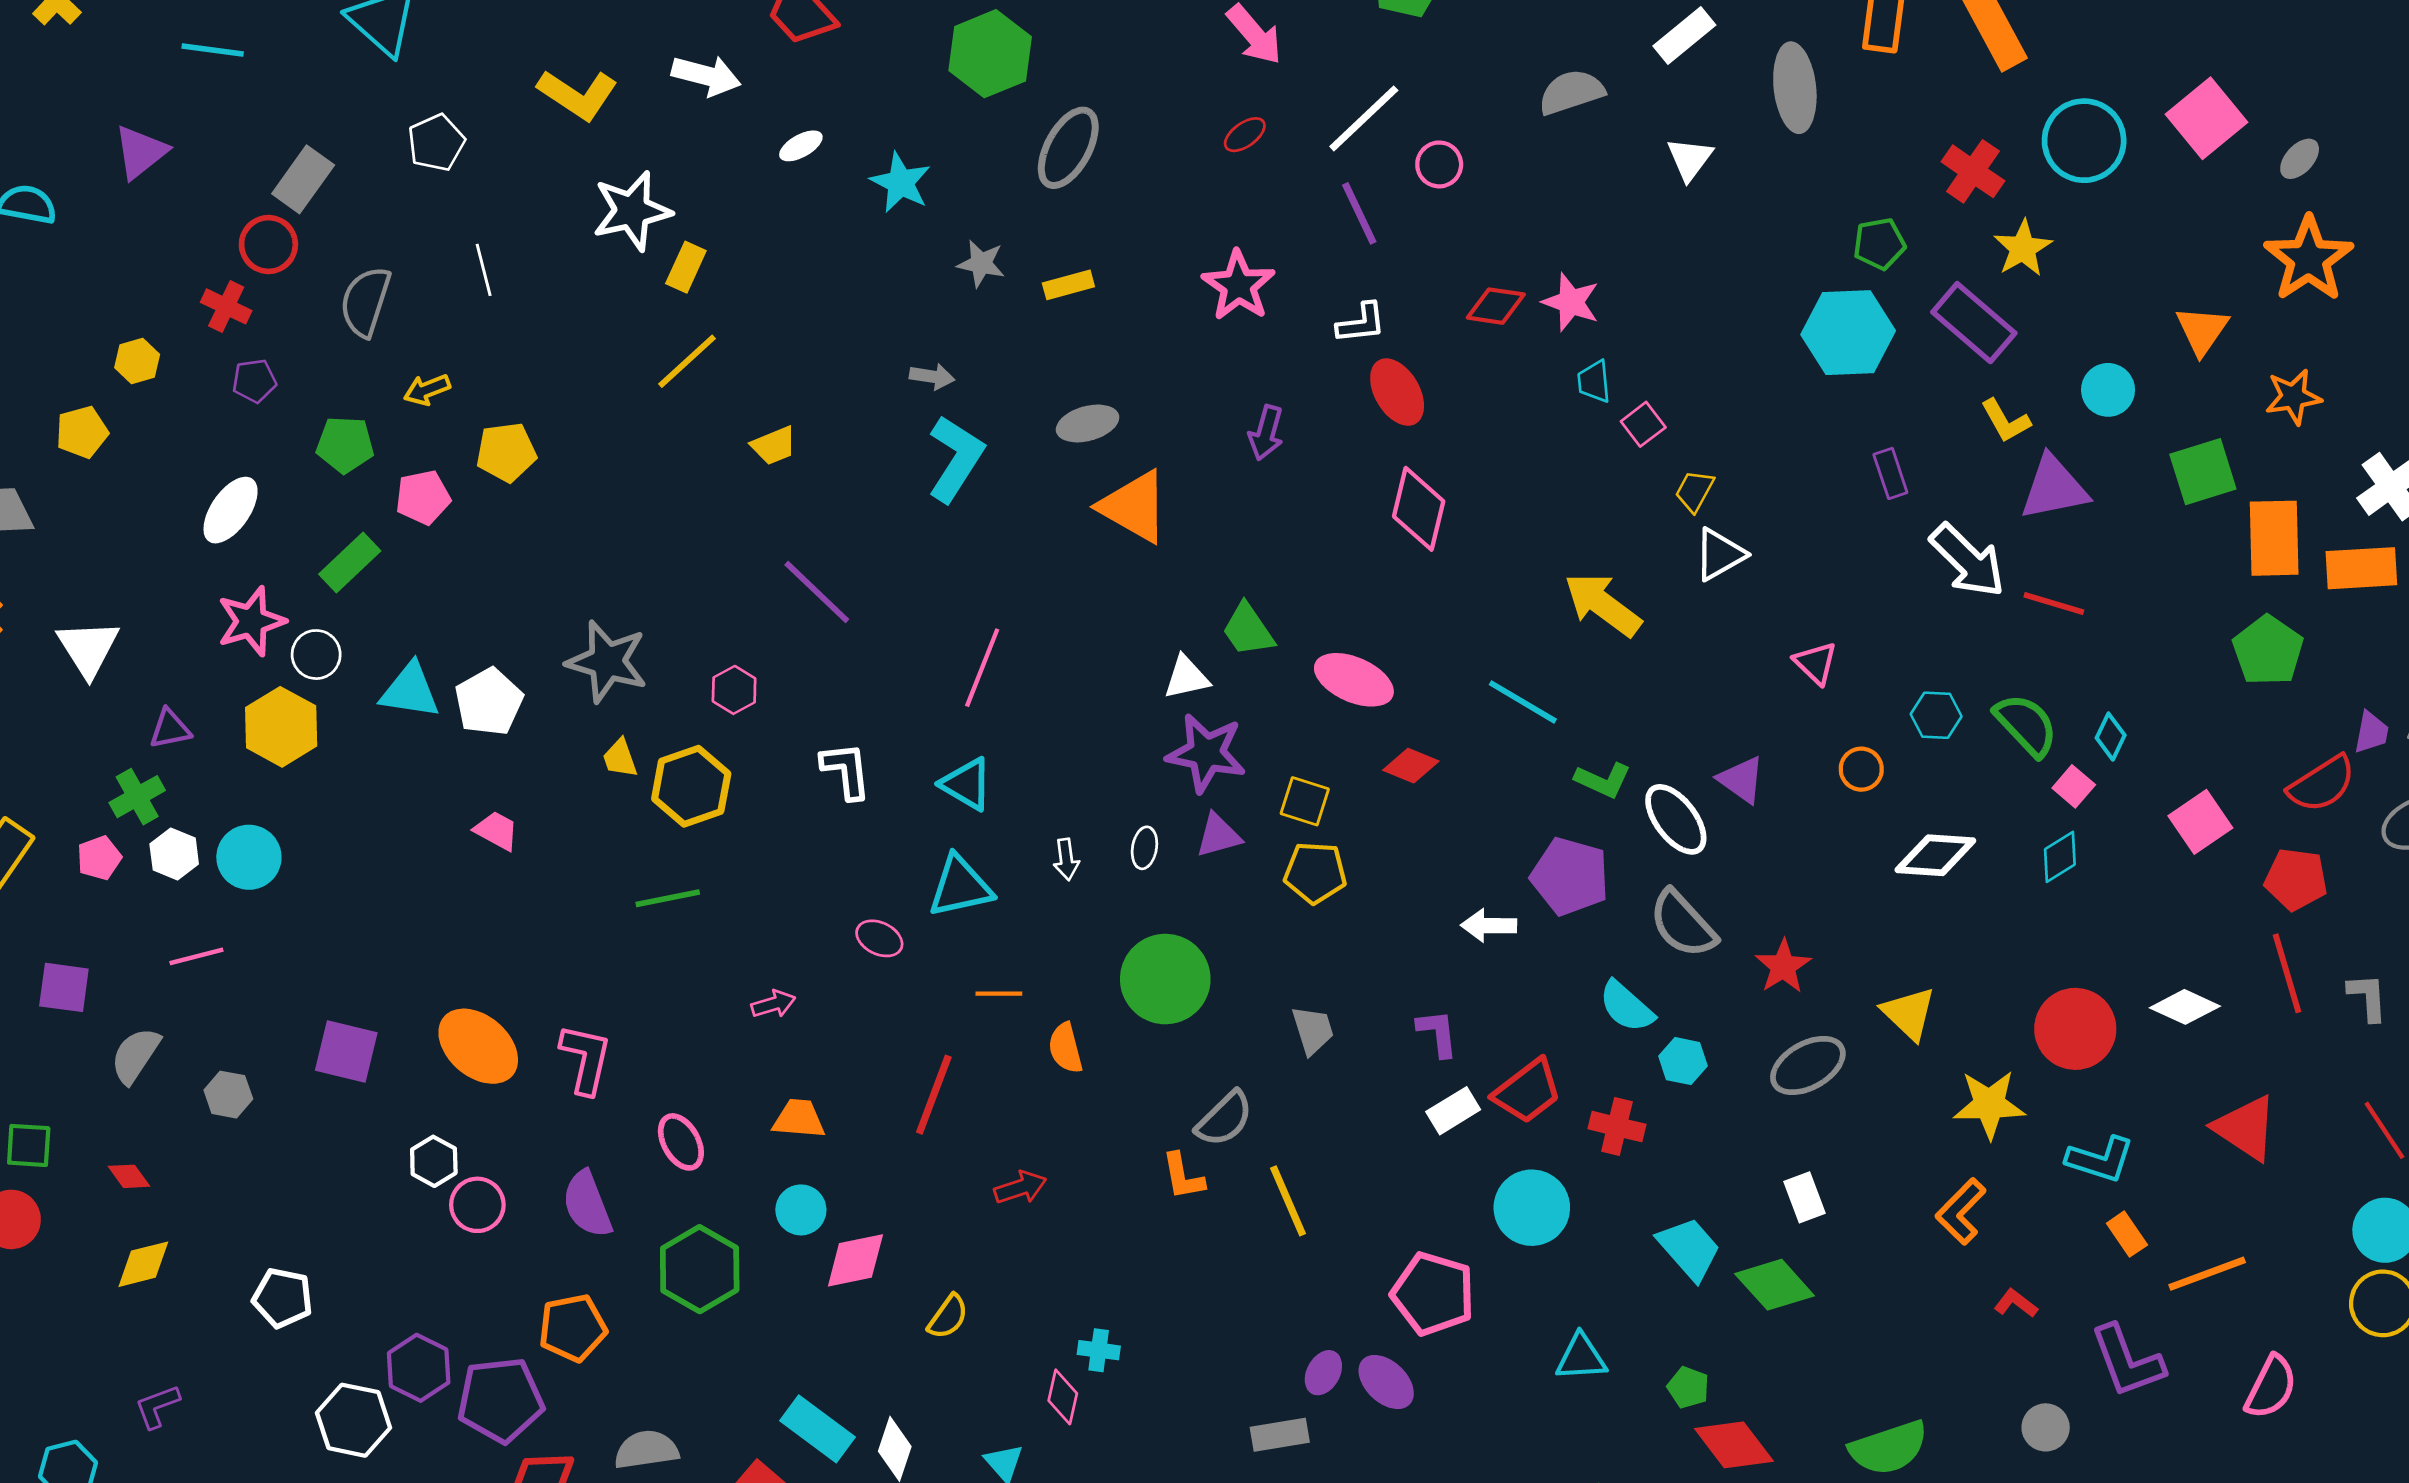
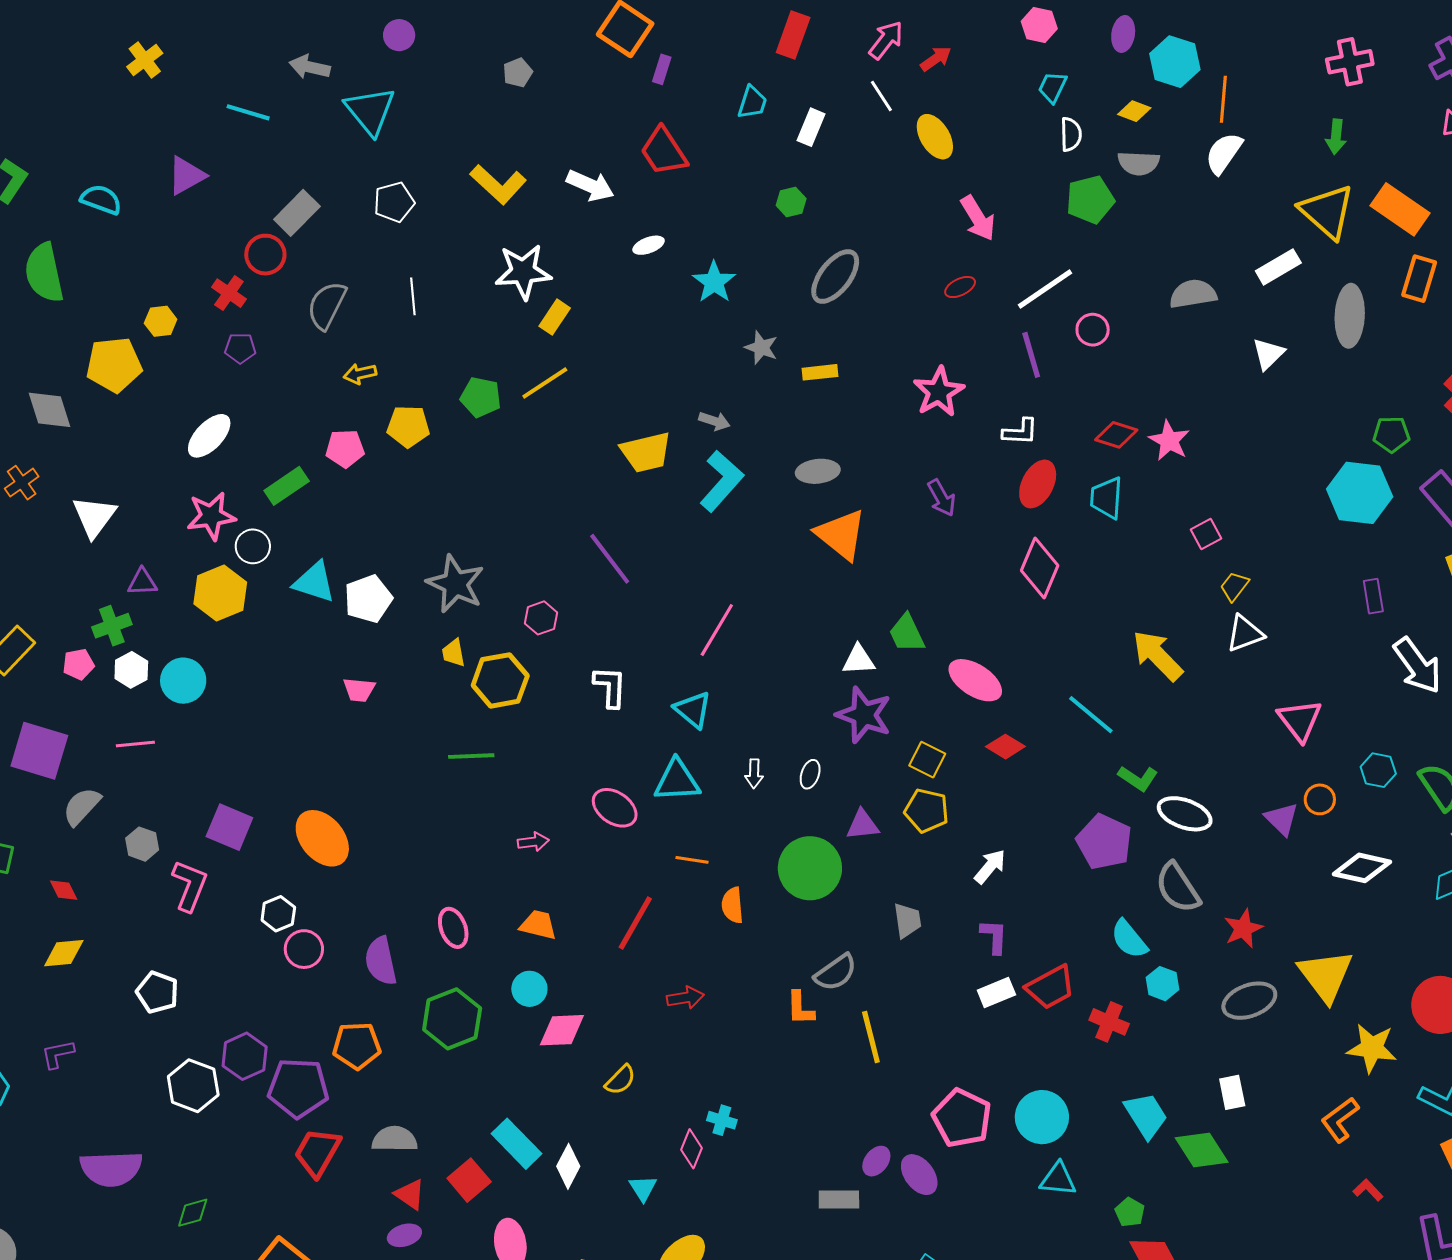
green hexagon: (990, 54) -> (791, 202), size x0.5
cyan trapezoid: (1594, 382) -> (1106, 498), moved, size x1.4
red ellipse: (1397, 392) -> (1038, 484), turned 48
yellow pentagon: (82, 432) -> (114, 365), size x1.5
purple arrow: (1266, 433) -> (941, 498), turned -54
green pentagon: (345, 445) -> (481, 397), moved
yellow trapezoid: (774, 446) -> (646, 452), moved, size x1.6
pink triangle: (1816, 663) -> (1300, 720), size x1.4
purple triangle: (1741, 780) -> (1282, 819), moved
white ellipse: (1676, 819) -> (1185, 814), turned -42
pink trapezoid: (496, 831) -> (359, 690), turned 148
purple triangle: (1218, 835) -> (862, 825), moved
white arrow: (1489, 926) -> (990, 866), moved, turned 120
pink ellipse: (879, 938) -> (615, 808), size x1.4
purple square: (64, 987) -> (39, 751), size x1.5
yellow triangle: (1909, 1013) -> (1326, 976), size x1.4
pink L-shape: (586, 1059) -> (190, 886), moved
cyan circle: (1532, 1208) -> (1042, 1117), moved

